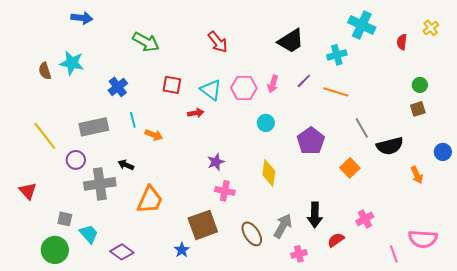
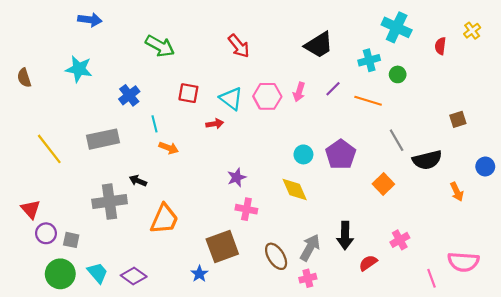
brown semicircle: (45, 71) -> (24, 78), moved
green circle: (420, 85) -> (398, 74), moved
cyan line: (133, 120) -> (154, 124), moved
cyan circle: (266, 123) -> (303, 154), moved
purple circle: (76, 160) -> (46, 233), moved
yellow diamond: (269, 173) -> (295, 190), turned -32
cyan trapezoid: (89, 234) -> (97, 273), moved
pink cross: (299, 254) -> (308, 278), moved

